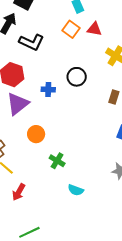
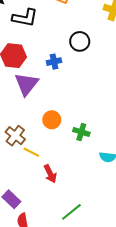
orange circle: (36, 134) -> (52, 120), moved
red arrow: (19, 192) -> (50, 174), turned -42

